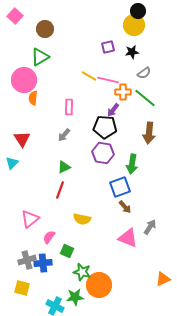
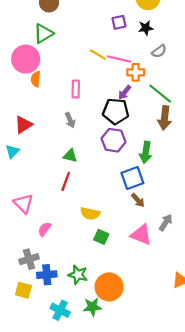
green line: (145, 98) -> (160, 94), moved
gray arrow: (64, 135) -> (70, 120), turned -64
red triangle: (22, 139) -> (23, 125), turned 30
green triangle: (64, 167) -> (70, 156), turned 40
pink triangle: (30, 219) -> (23, 204), moved, turned -36
pink semicircle: (49, 237) -> (45, 229), moved
green square: (67, 251) -> (101, 237), moved
blue cross: (43, 263) -> (47, 275), moved
green star: (82, 272) -> (78, 275), moved
green star: (75, 297) -> (92, 307), moved

